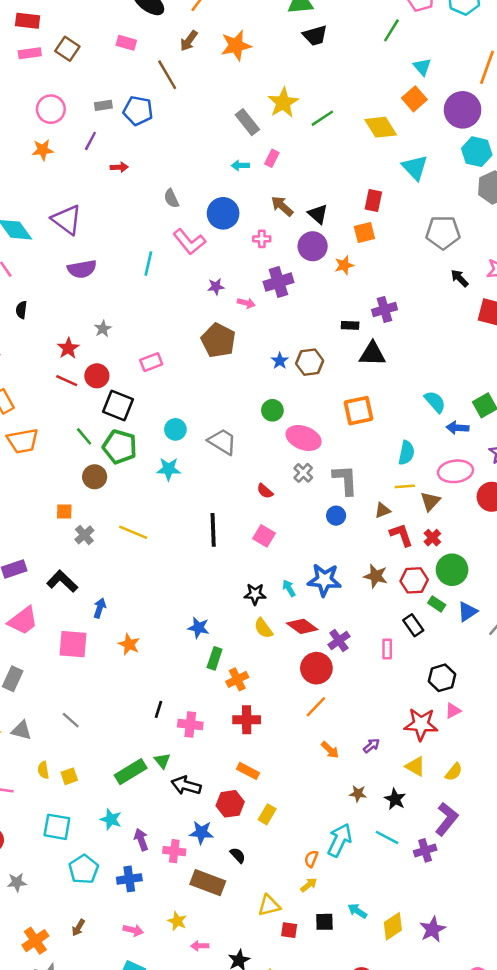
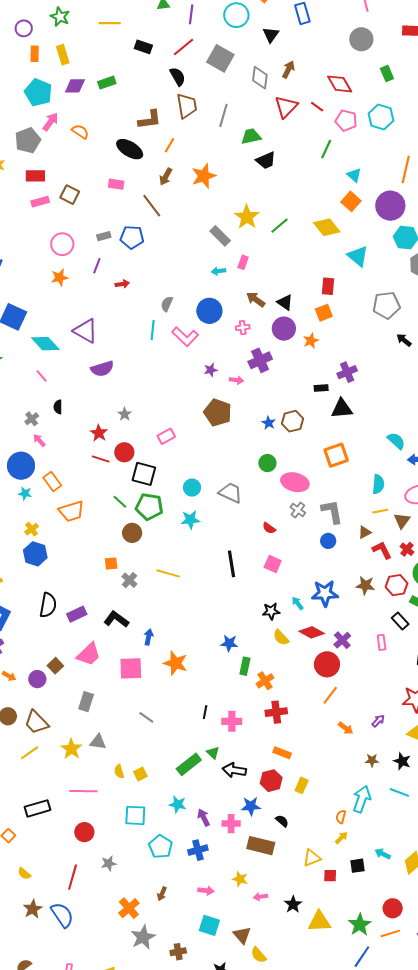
gray semicircle: (171, 198) -> (167, 304), turned 56
cyan line: (148, 263) -> (153, 330), moved
orange star: (129, 644) -> (176, 663), size x1.4
gray line: (71, 720) -> (146, 717), moved

